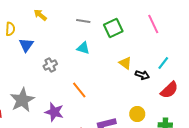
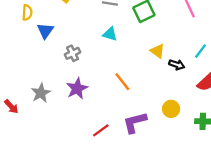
orange line: (79, 90) -> (122, 82), moved
gray star: (22, 100) -> (41, 93), size x0.7
purple star: (54, 112) -> (77, 88), moved, turned 30

